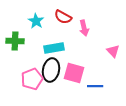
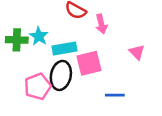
cyan star: (36, 21) -> (39, 36), moved
pink square: (74, 73) -> (89, 63), moved, turned -30

